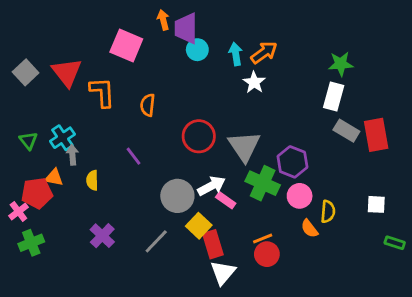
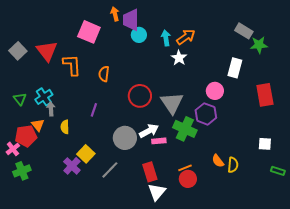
green star: (341, 64) -> (259, 45), moved
gray rectangle: (346, 131) -> (244, 31), moved
purple line: (133, 156) -> (94, 110), turned 56
orange triangle: (54, 177) -> (38, 125), turned 40
pink circle: (300, 196) -> (215, 91), moved
pink rectangle: (226, 200) -> (159, 141), turned -40
yellow semicircle: (328, 212) -> (233, 165), moved
yellow square: (199, 226) -> (86, 154), moved

